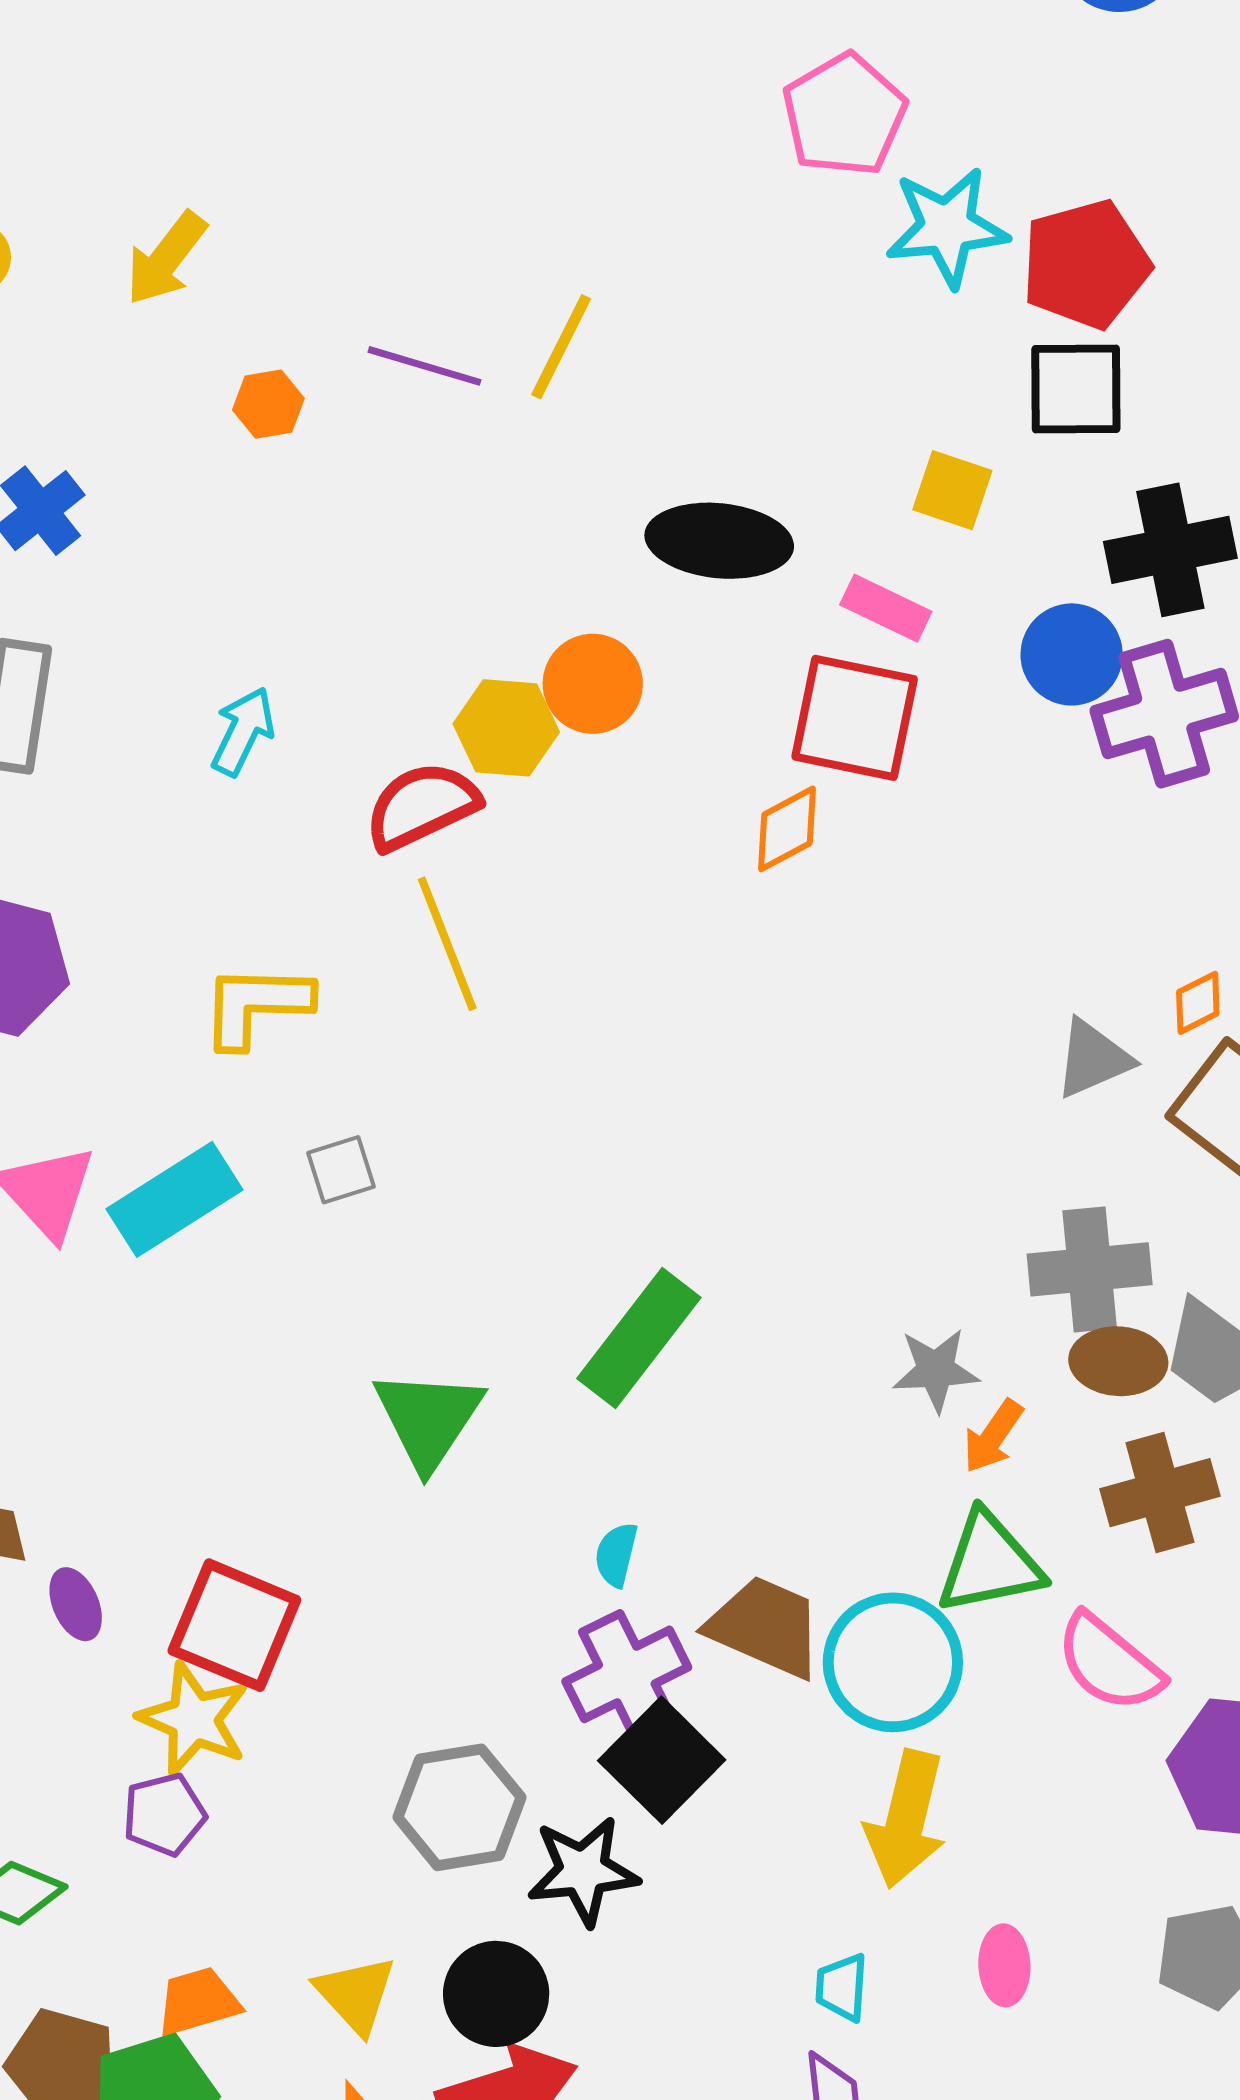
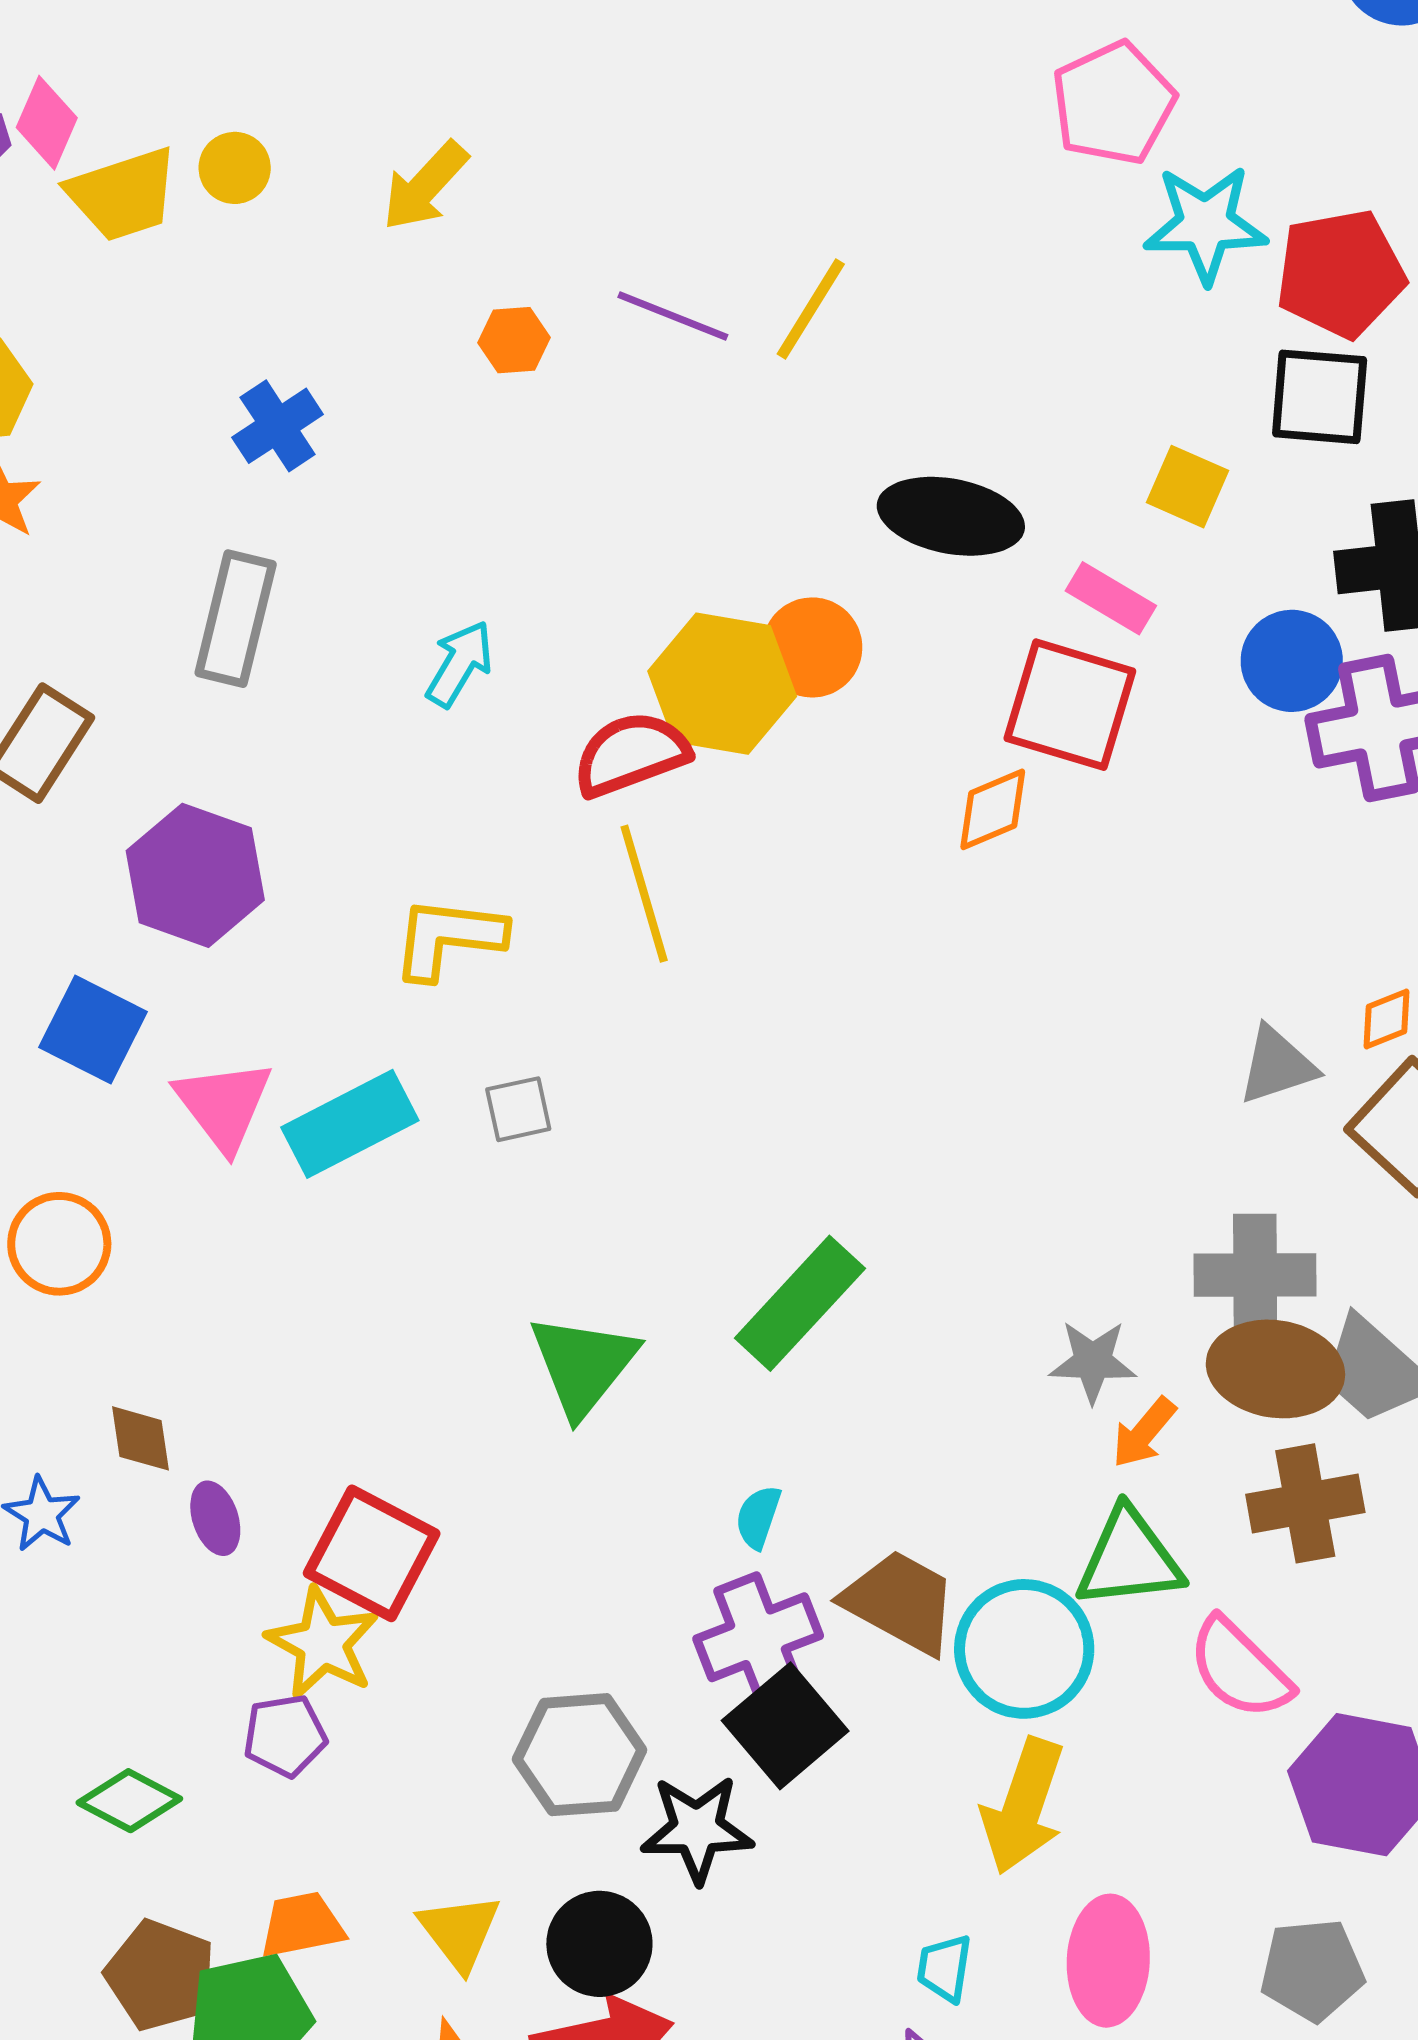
yellow hexagon: (506, 728) -> (722, 684), size x1.4
brown ellipse: (1118, 1361) -> (1275, 1369), size x1.4
pink ellipse: (1004, 1965) -> (1108, 1961), size x1.6

